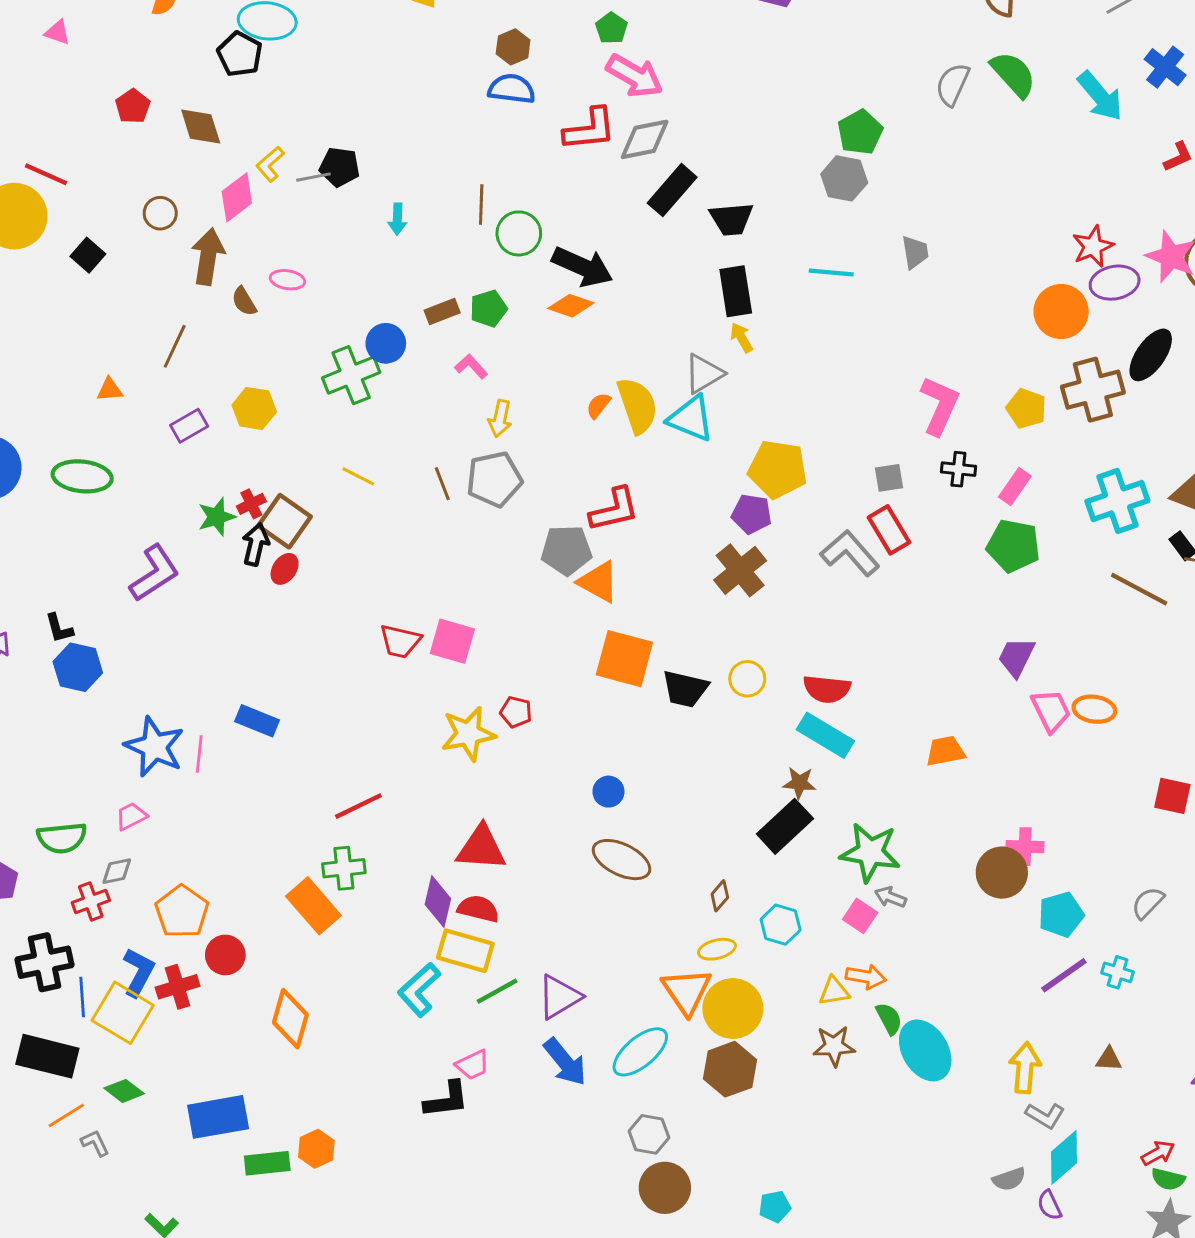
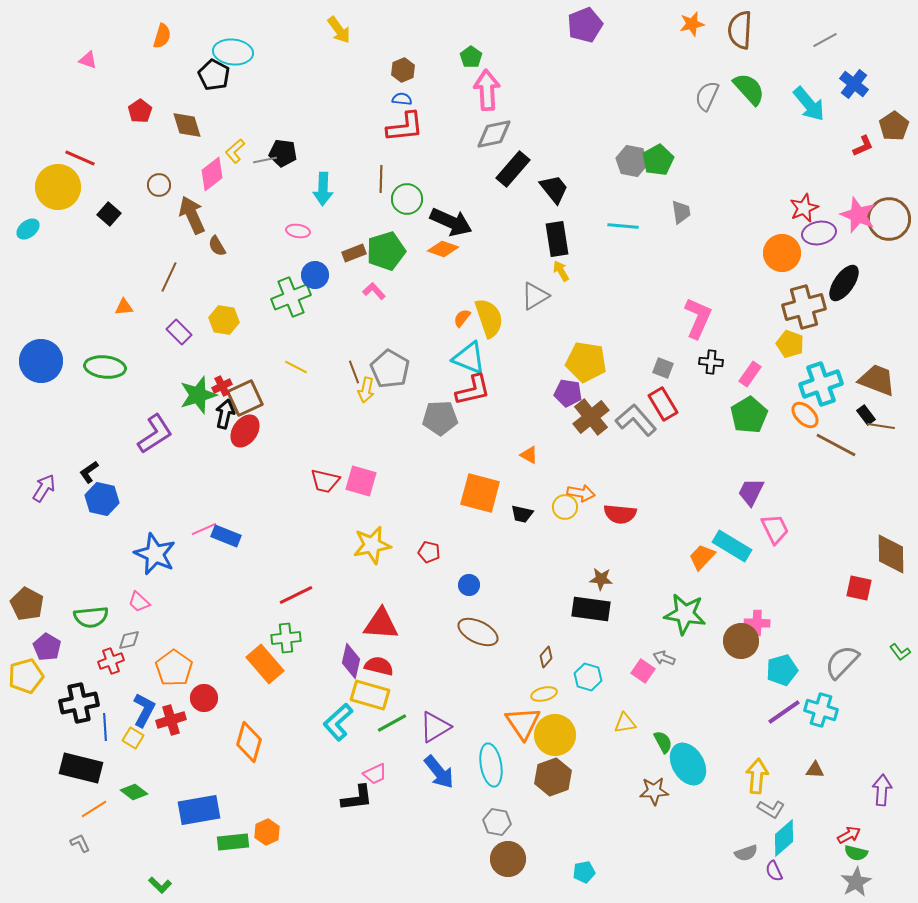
pink arrow: (635, 76) -> (487, 90), turned -123
blue semicircle: (512, 89) -> (402, 99), size x0.6
red L-shape: (590, 129) -> (405, 127), moved
green pentagon: (860, 132) -> (658, 160), moved
cyan arrow: (397, 219) -> (323, 189), size x1.5
black trapezoid: (731, 219) -> (554, 189), turned -124
brown arrow: (208, 257) -> (192, 215), turned -33
pink ellipse: (287, 280) -> (298, 231), moved
green pentagon: (488, 309) -> (386, 251), size x1.5
yellow pentagon: (1026, 408) -> (790, 344), moved
yellow arrow: (500, 419) -> (366, 390), moved
cyan triangle: (691, 419) -> (469, 358), moved
purple rectangle: (189, 426) -> (179, 332), turned 75
gray square: (889, 478) -> (663, 368), turned 30
gray pentagon: (494, 479) -> (390, 369), turned -30
green star: (217, 517) -> (198, 395), size x1.4
brown square: (285, 521) -> (245, 398), turned 30
green pentagon: (1013, 546) -> (749, 415), turned 30
red ellipse: (285, 569) -> (245, 431), size x1.5
brown cross: (740, 570) -> (591, 417), moved
orange triangle: (598, 582) -> (529, 455), moved, size x0.6
black L-shape: (59, 628) -> (89, 472), turned 70
black trapezoid: (685, 689) -> (522, 514), size x0.7
orange ellipse: (1094, 709) -> (805, 415), moved, turned 36
red pentagon: (516, 712) -> (429, 552), moved
cyan rectangle: (825, 735) -> (732, 546), moved
orange trapezoid: (945, 751) -> (702, 557), turned -36
pink line: (199, 754) -> (204, 529), moved, turned 60
pink trapezoid: (131, 816) -> (139, 602), turned -110
black rectangle: (785, 826) -> (591, 609), turned 51
green star: (870, 852) -> (685, 614), moved
gray semicircle: (1148, 903) -> (842, 662), size x1.5
cyan cross: (1117, 972) -> (821, 710), size x1.5
orange arrow: (866, 977) -> (581, 493), moved
yellow square: (123, 1013) -> (133, 738), size x0.5
brown star: (834, 1046) -> (654, 791), moved
cyan ellipse: (640, 1052) -> (491, 765), turned -60
gray L-shape: (95, 1143) -> (80, 843), moved

